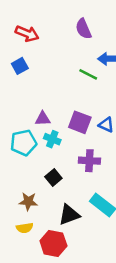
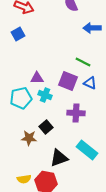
green line: (88, 74) -> (83, 62), moved
brown star: (28, 201) -> (29, 138), moved
yellow semicircle: (25, 228) -> (24, 179), moved

